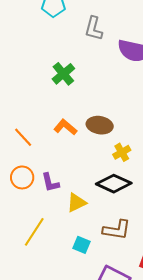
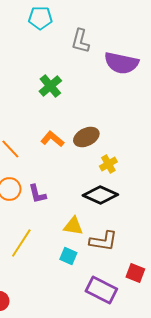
brown ellipse: (100, 125) -> (86, 137), turned -35
yellow triangle: (76, 203) -> (73, 226), moved, turned 35

